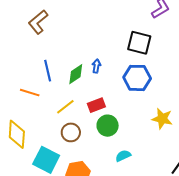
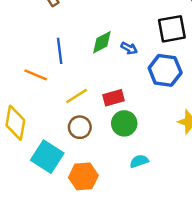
black square: (139, 43) -> (172, 29), turned -30
blue arrow: (96, 66) -> (129, 48), moved, turned 104
green diamond: (76, 74) -> (102, 42), moved

